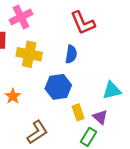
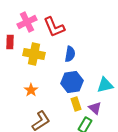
red L-shape: (83, 23) -> (54, 27), moved
blue hexagon: (58, 87) -> (72, 82), moved
orange star: (13, 96) -> (31, 90), moved

